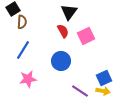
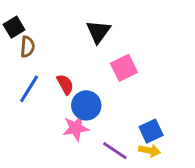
red semicircle: (63, 31) -> (65, 84), moved
pink star: (28, 79) -> (76, 128), moved

